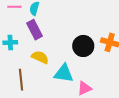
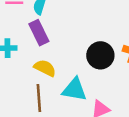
brown line: (21, 80) -> (39, 98), moved

